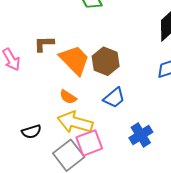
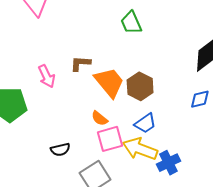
yellow arrow: (75, 122) -> (140, 149), moved
pink square: (89, 143) -> (110, 139), moved

